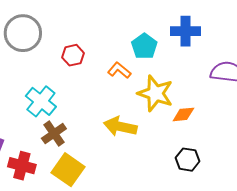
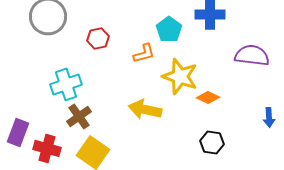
orange L-shape: (119, 70) -> (144, 53), turned 125
cyan cross: (41, 101) -> (66, 84), turned 32
orange diamond: (183, 114) -> (208, 97), turned 30

